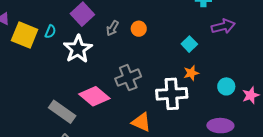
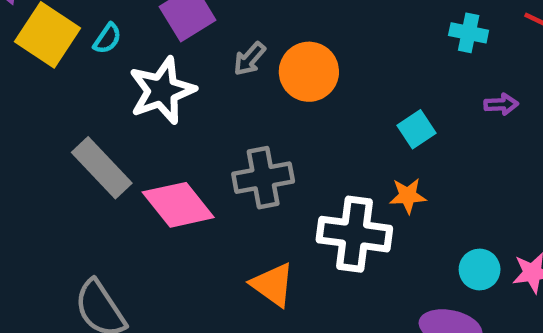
purple arrow: (223, 26) -> (501, 104), size x0.6
orange circle: (139, 29) -> (309, 72), size x1.6
cyan circle: (226, 86) -> (480, 270), moved
gray rectangle: (62, 112) -> (102, 168), moved

